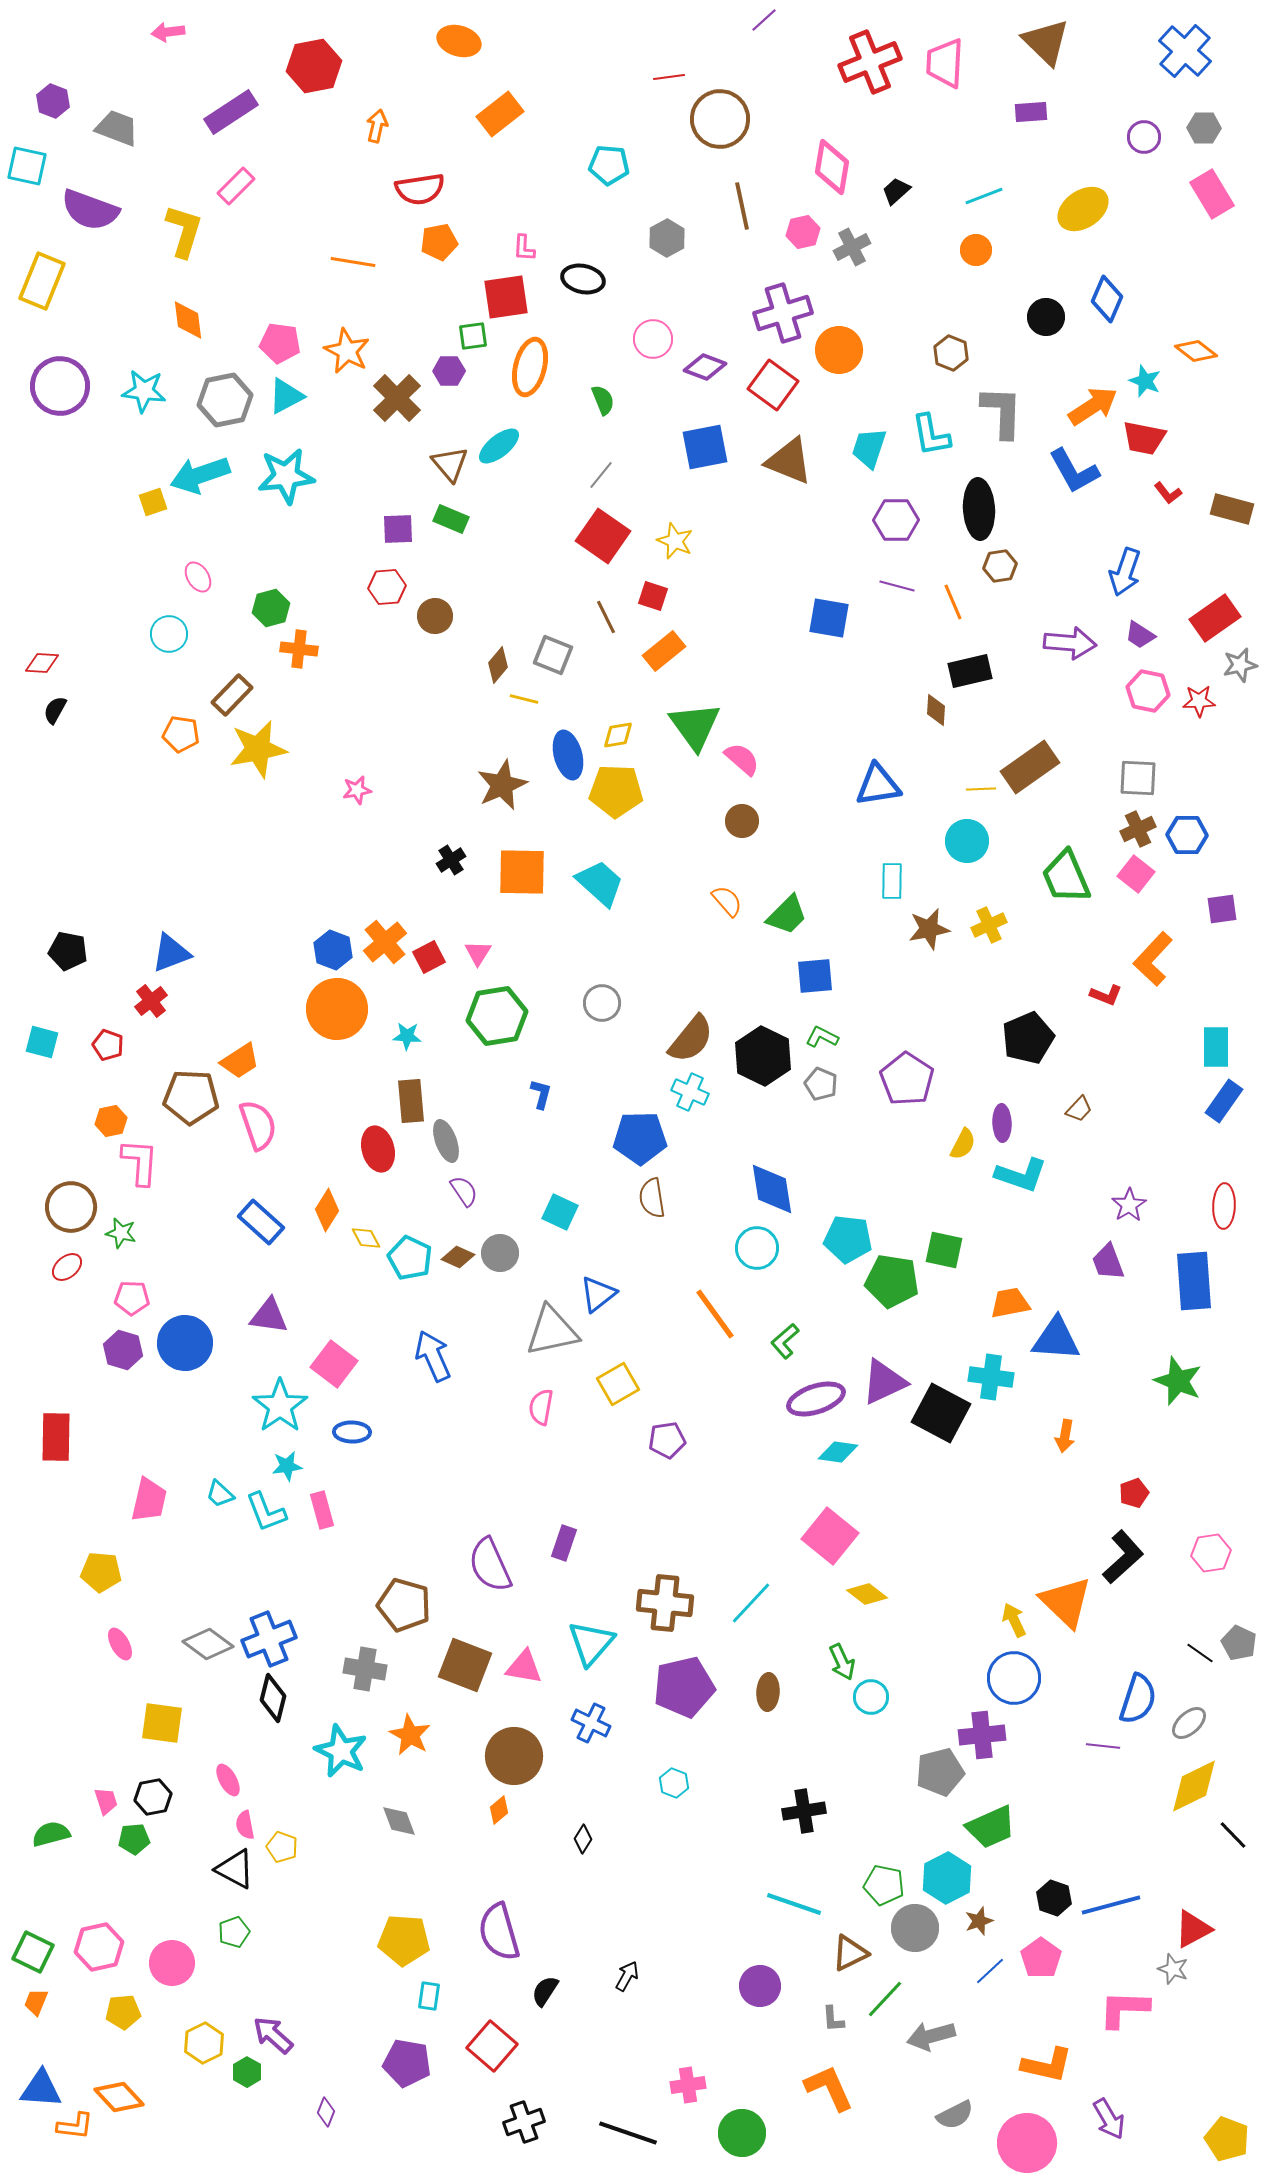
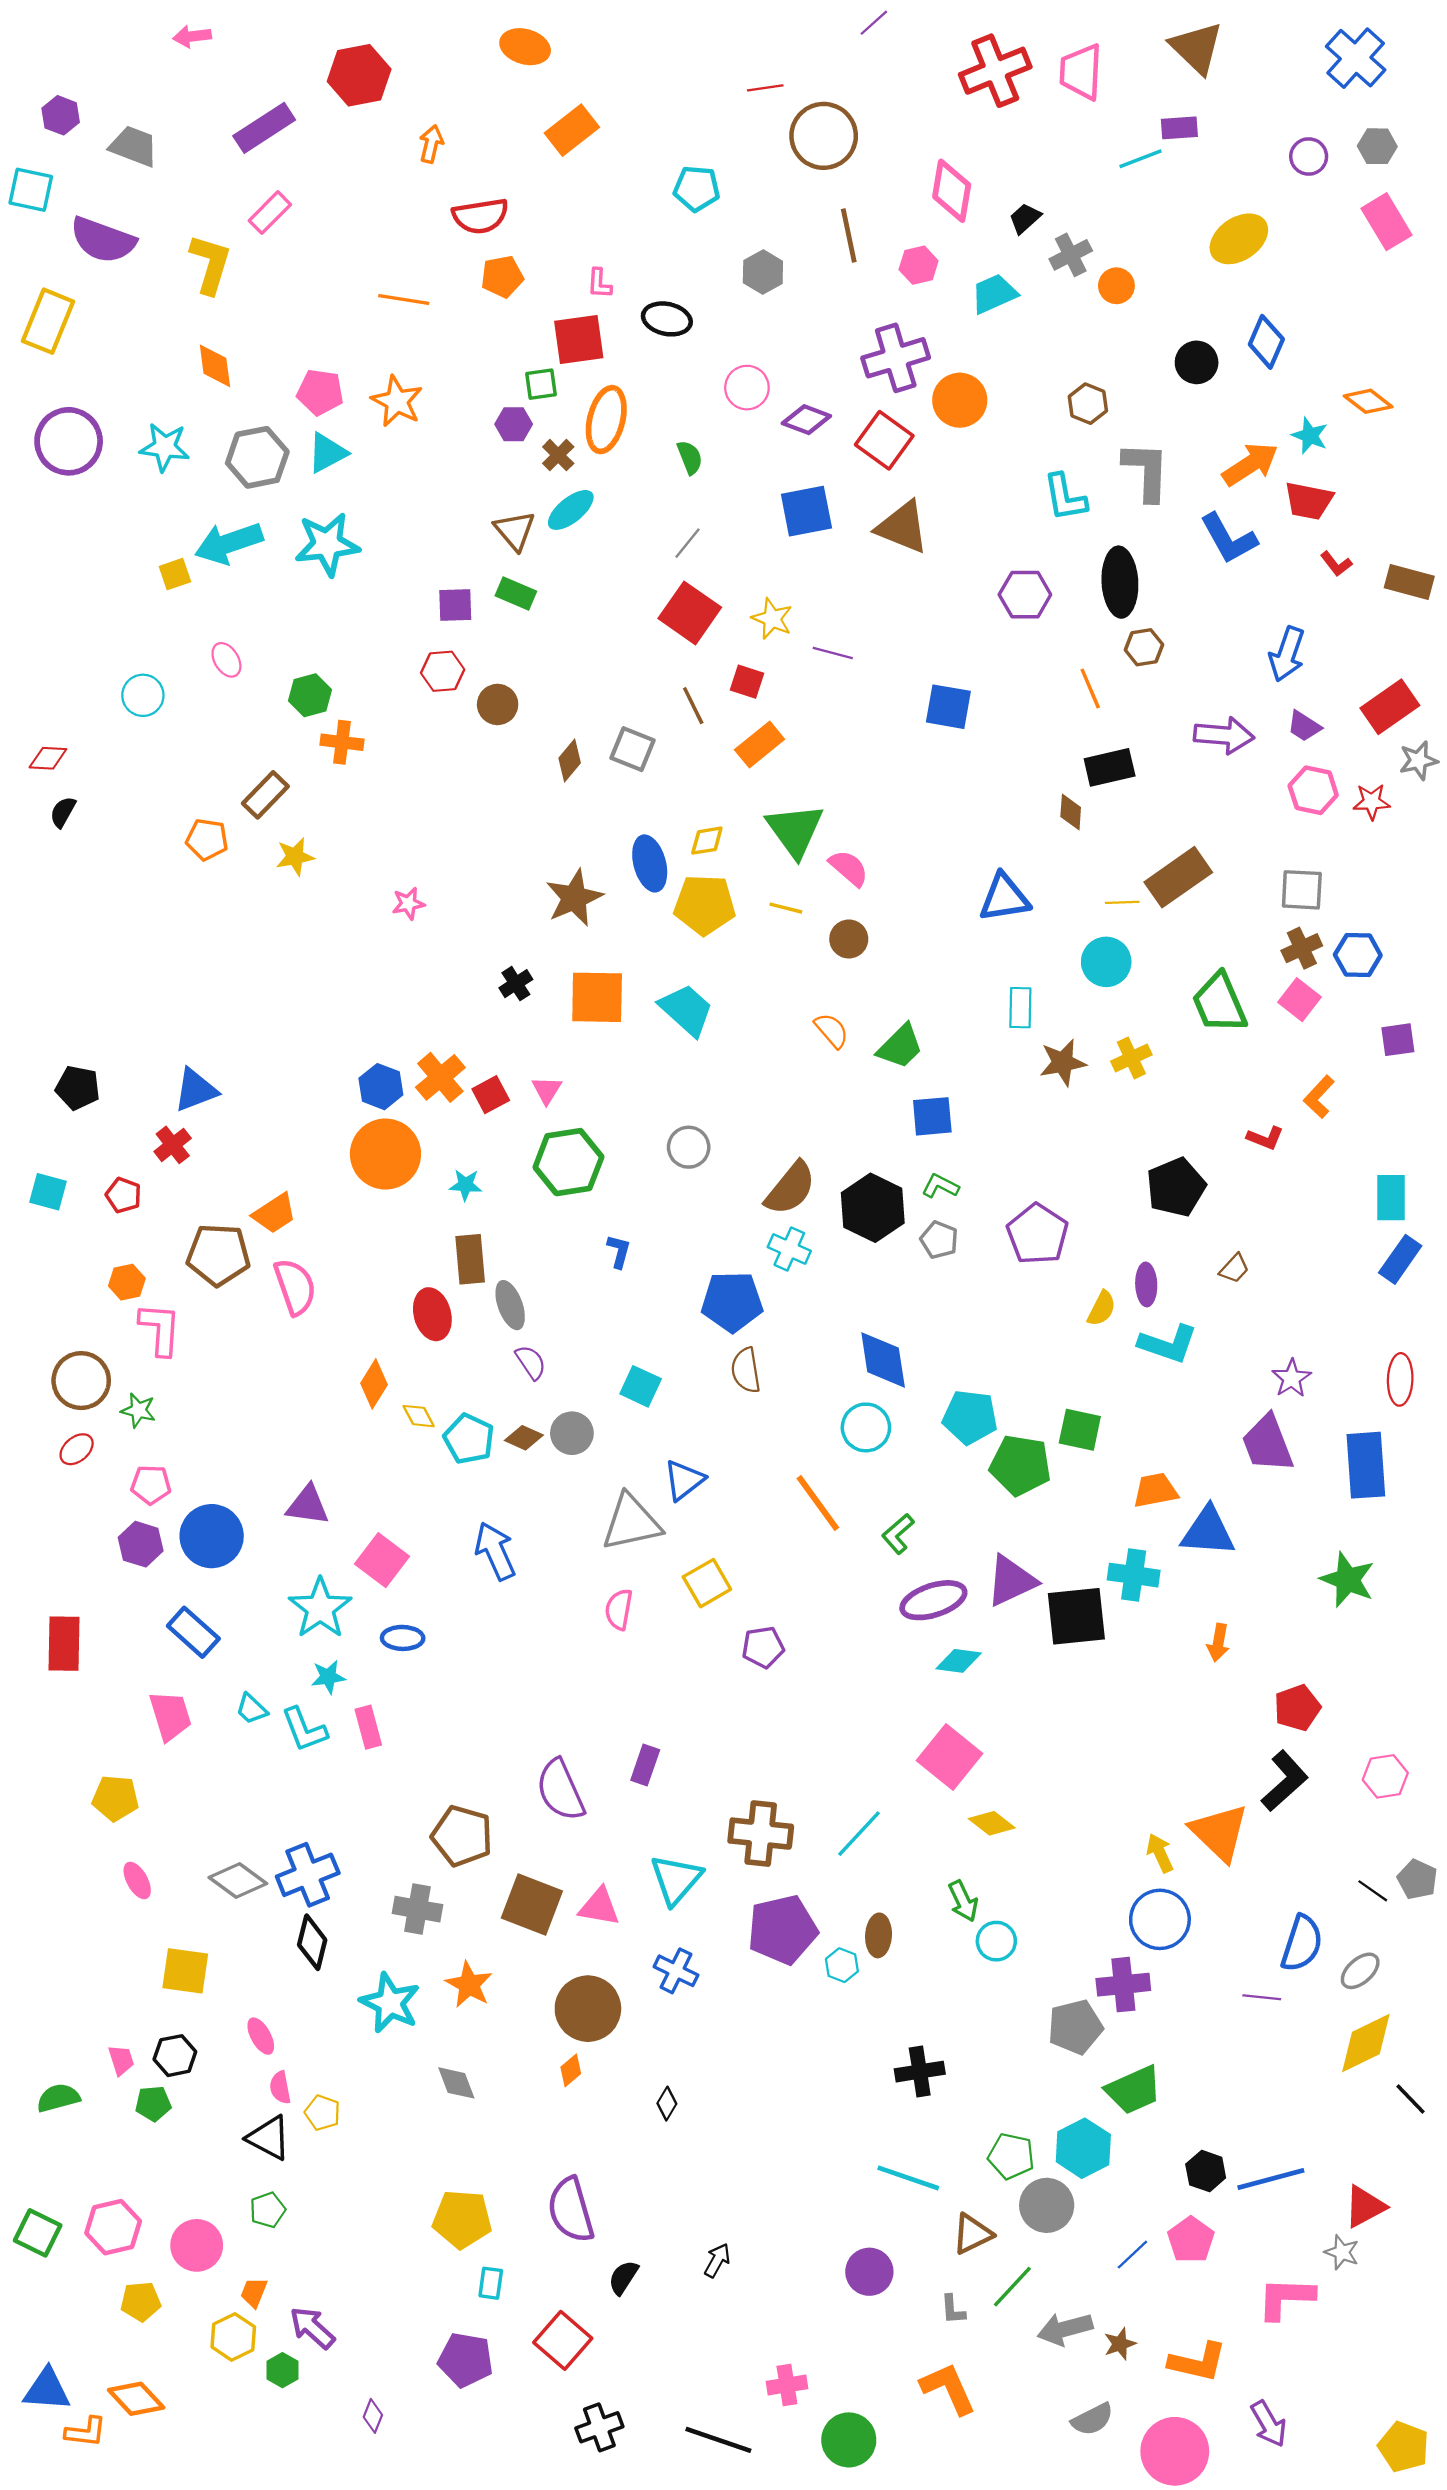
cyan line: (984, 196) -> (1140, 159), moved
gray cross: (852, 247) -> (1071, 255), moved
brown cross: (397, 398) -> (558, 455), moved, size x0.6
cyan trapezoid: (869, 448) -> (994, 294), moved, turned 48
purple line: (897, 586) -> (833, 653), moved
cyan circle: (169, 634) -> (143, 695), moved
yellow line: (524, 699) -> (786, 908), moved
yellow star: (258, 749) -> (295, 857), size x0.6
orange L-shape: (1153, 959) -> (1319, 1097), size x0.7
blue rectangle: (261, 1222) -> (193, 1632), moved
purple trapezoid: (1108, 1262) -> (1267, 1443), size x1.4
black square: (941, 1413) -> (1076, 1616), turned -34
red pentagon: (1134, 1493) -> (1297, 1708), size x1.4
pink trapezoid: (149, 1500) -> (170, 1716), turned -30
cyan hexagon: (674, 1783) -> (842, 1965), moved
brown star: (979, 1921) -> (1120, 2344), moved
orange trapezoid: (36, 2002) -> (254, 2292), moved

